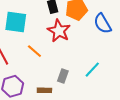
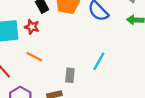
red star: (59, 31) -> (32, 27), moved, size x0.6

